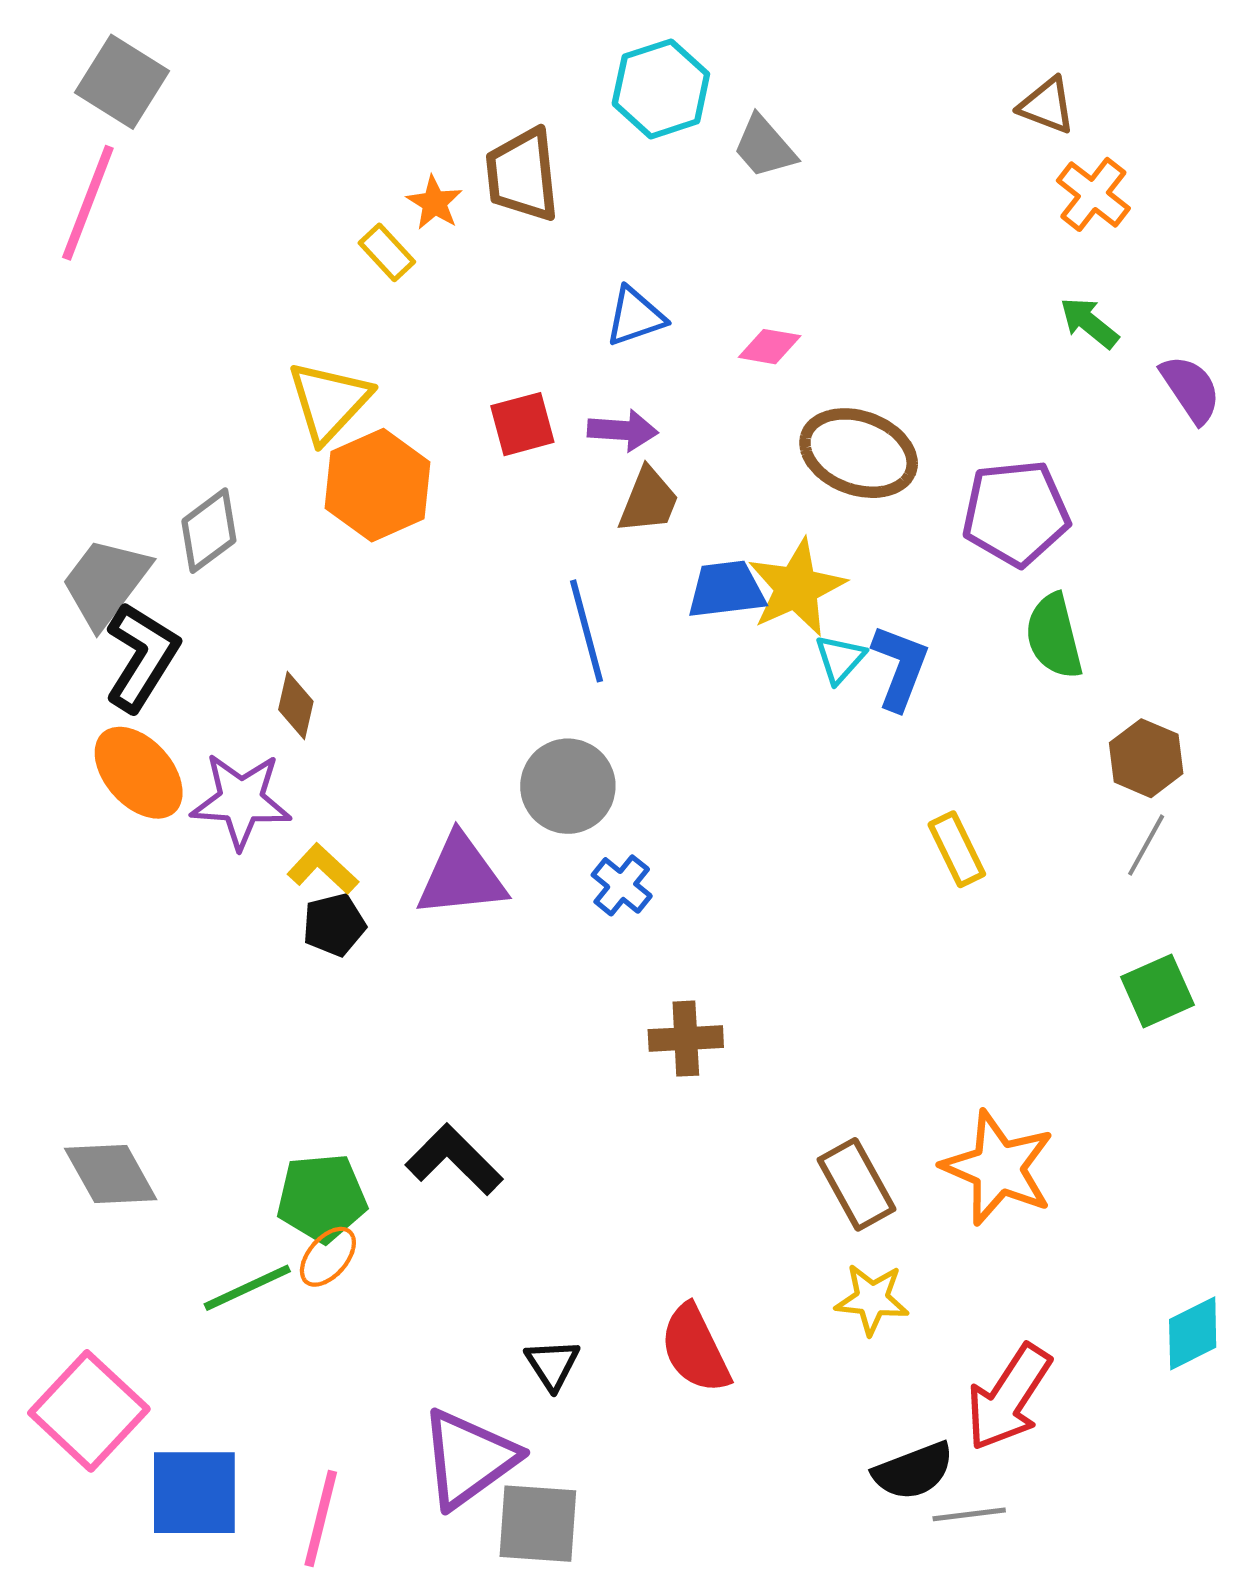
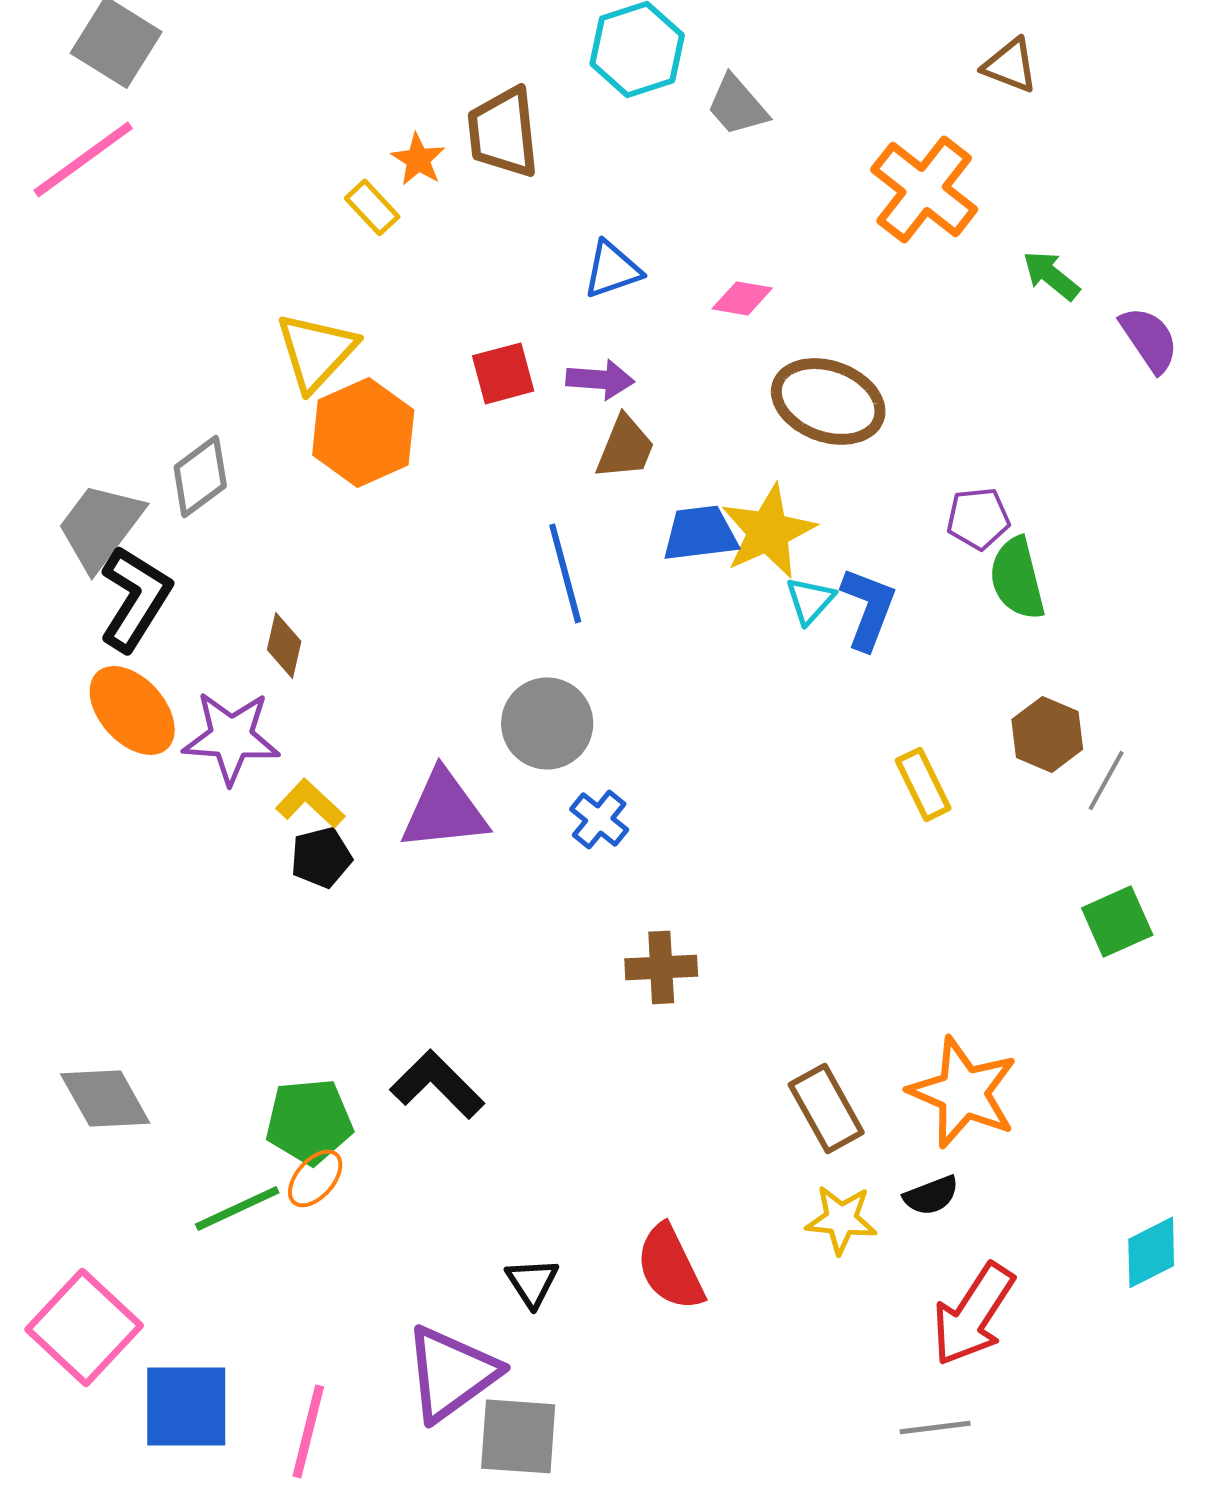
orange cross: (1093, 194) -> (924, 189), moved, size x1.5
pink line: (88, 203) -> (83, 159), turned 33
purple pentagon: (1016, 513) -> (978, 518), moved, size x0.6
brown hexagon: (1146, 758) -> (1047, 734), moved
black semicircle: (913, 1471) -> (931, 1195), moved, size x0.7

